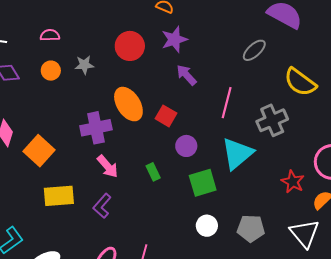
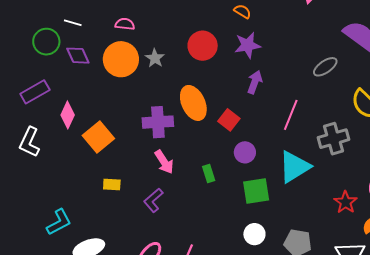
gray star: (84, 65) -> (155, 58), turned 30
orange circle: (51, 71) -> (121, 59), size x1.8
purple arrow: (186, 75) -> (255, 82), turned 55
yellow rectangle: (59, 196) -> (112, 185), size x0.6

